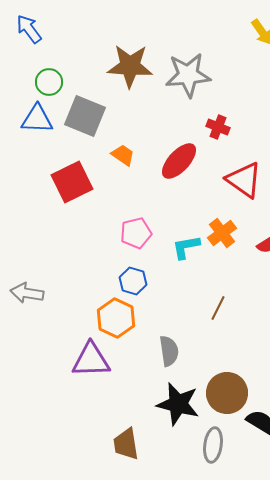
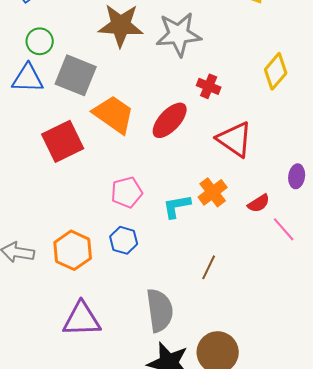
orange trapezoid: (123, 155) -> (114, 114), size x1.8
orange hexagon: (116, 318) -> (73, 250), moved
gray semicircle: (169, 351) -> (160, 310), size x1.4

